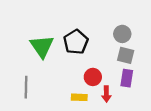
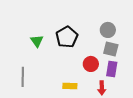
green triangle: (42, 46) -> (37, 41), size x0.6
red circle: (93, 77) -> (91, 64), moved
red arrow: (106, 94) -> (102, 88), moved

